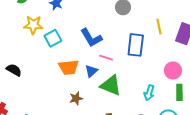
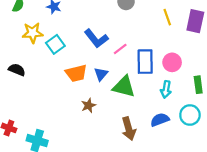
blue rectangle: (136, 45) -> (145, 62), moved
pink line: (106, 58) -> (120, 49), moved, turned -48
black semicircle: (14, 70) -> (17, 70), moved
pink circle: (173, 70) -> (172, 62), moved

